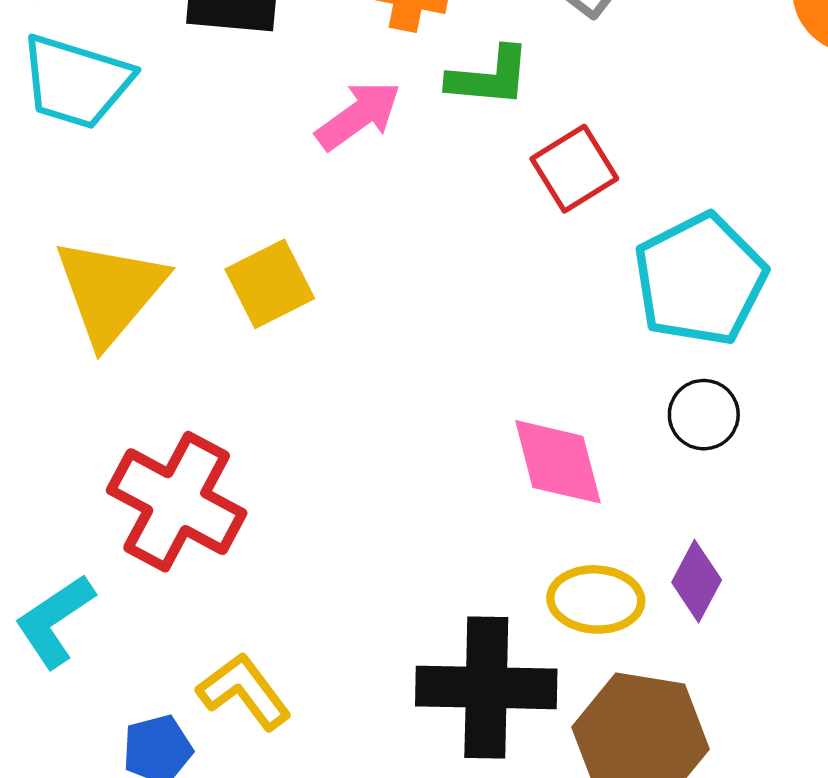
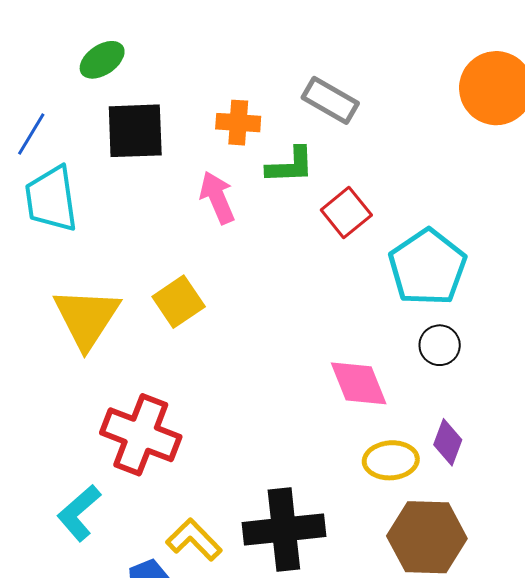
cyan trapezoid: (76, 82) -> (51, 199), turned 72
pink arrow: (358, 116) -> (217, 198), turned -70
black cross: (486, 687) -> (284, 530), moved

